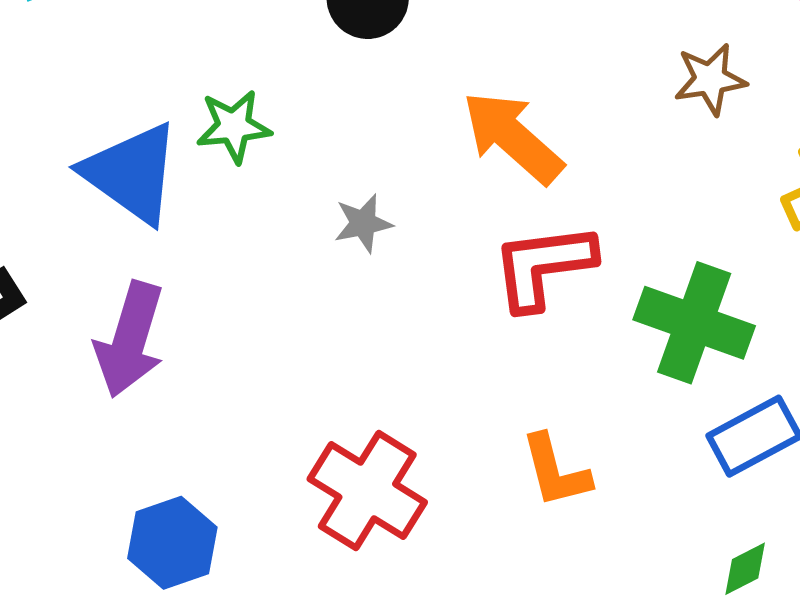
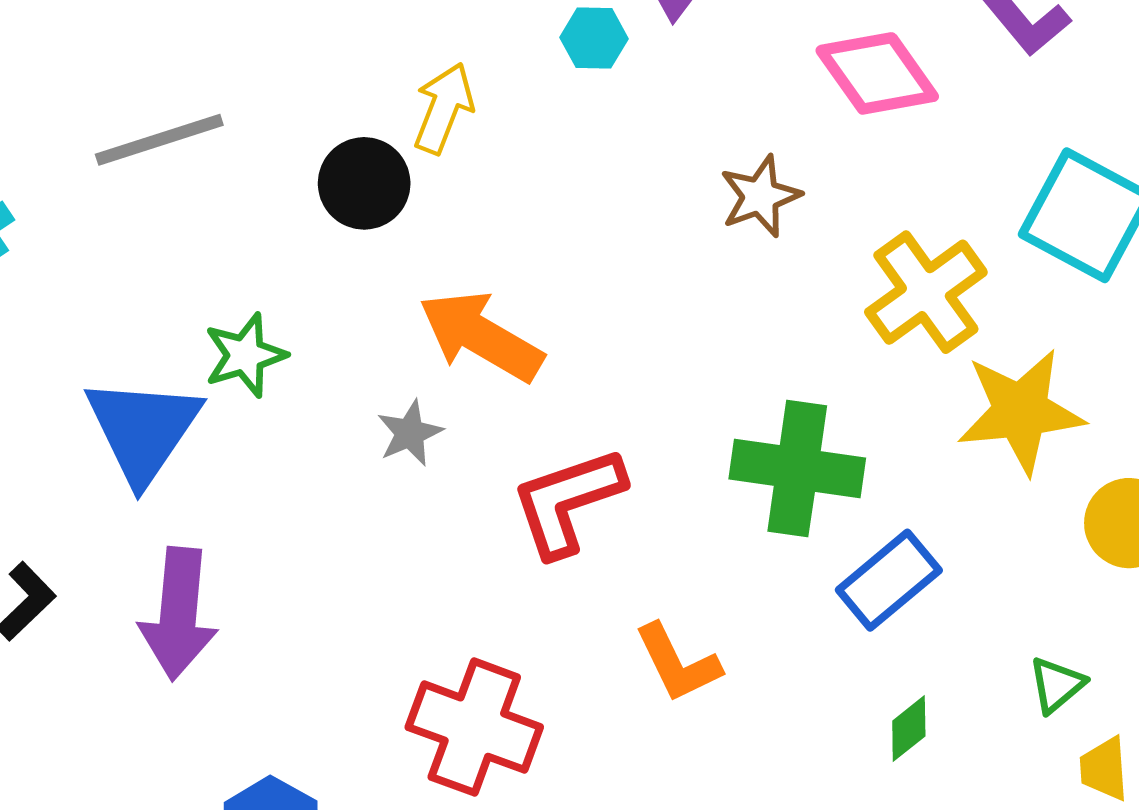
orange arrow: (513, 137) -> (481, 336), moved
blue triangle: (132, 173) -> (143, 430), turned 40
red L-shape: (543, 266) -> (568, 502), moved

